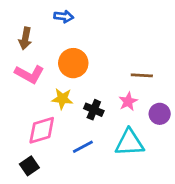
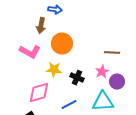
brown arrow: (25, 38) -> (41, 26), moved
purple circle: (160, 114) -> (117, 82), moved

